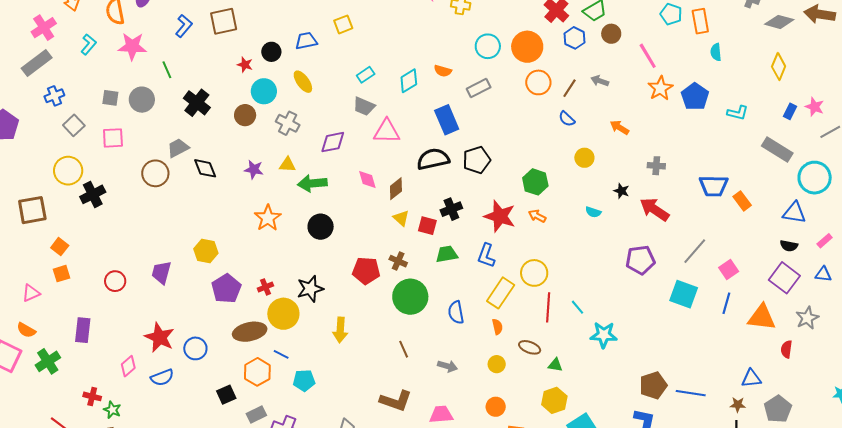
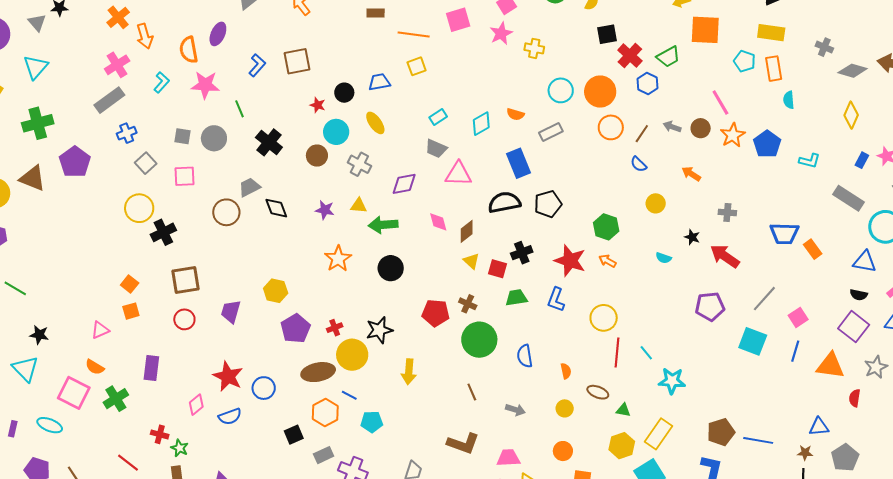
brown circle: (611, 34) -> (701, 128), moved
brown square: (32, 210) -> (186, 280), moved
yellow rectangle: (501, 293) -> (659, 434), moved

